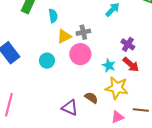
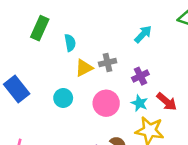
purple cross: (128, 44) -> (140, 76), moved, turned 32
pink circle: (80, 54) -> (106, 103), moved

